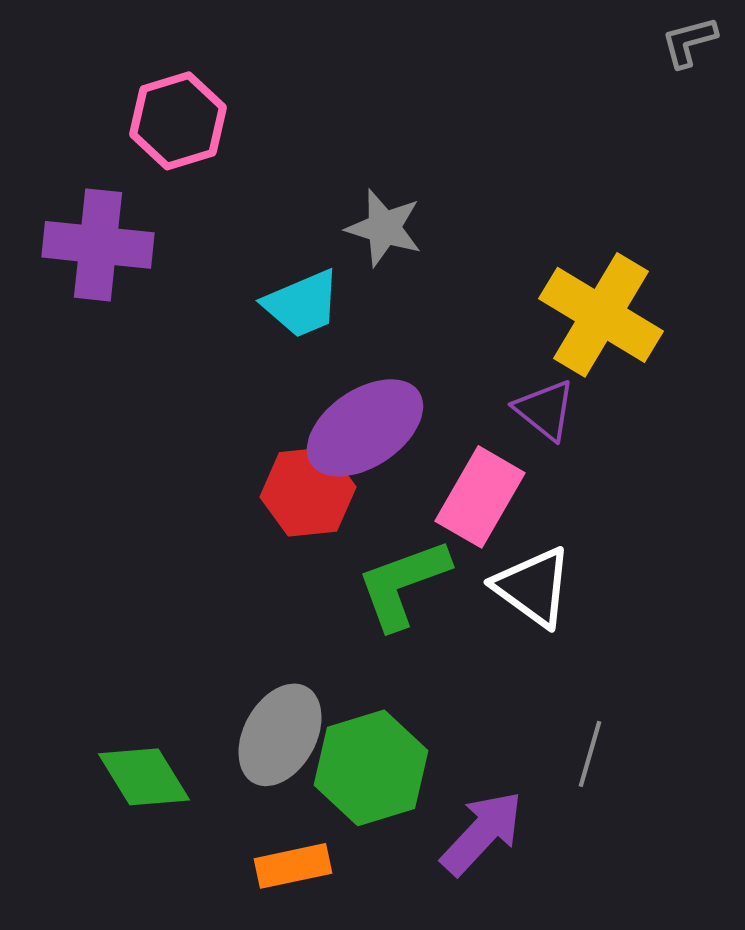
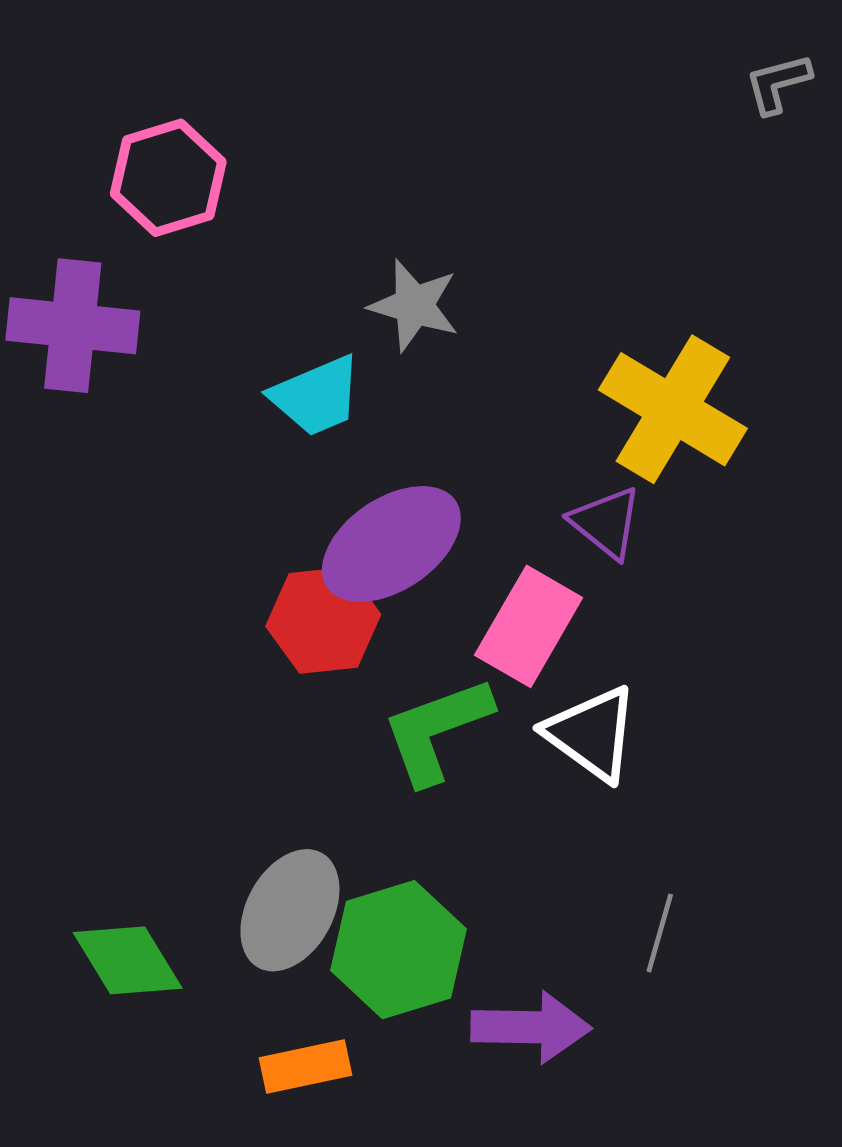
purple arrow: (482, 833) -> (531, 1027), turned 48

